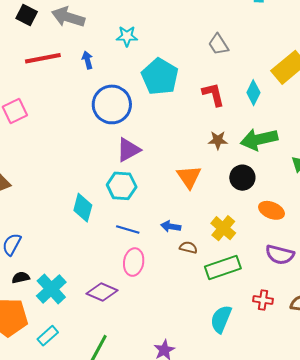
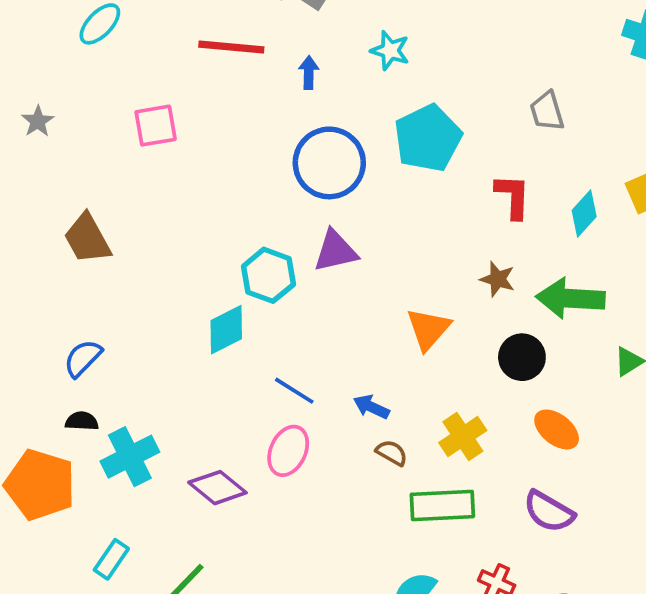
cyan hexagon: (122, 186) -> (268, 275), moved
cyan diamond: (83, 208) -> (226, 330), turned 32
cyan rectangle: (48, 336) -> (111, 559), moved, turned -30

